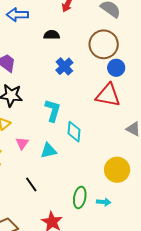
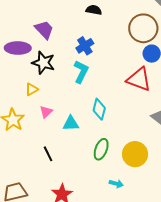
blue cross: (64, 66) -> (85, 46), moved
cyan L-shape: (53, 110) -> (81, 72), moved
green ellipse: (80, 197) -> (101, 149), moved

